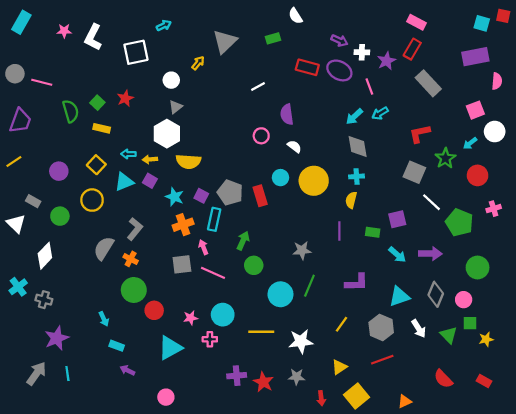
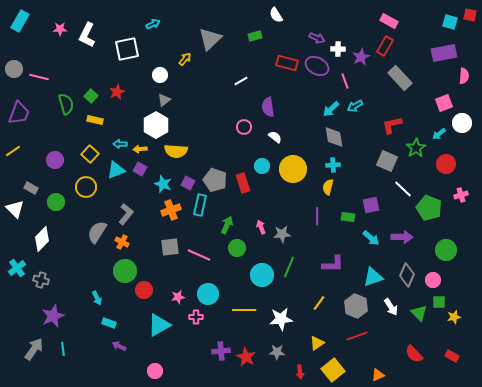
pink arrow: (203, 247) -> (261, 227), moved

